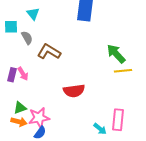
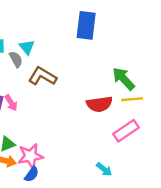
cyan triangle: (33, 14) -> (27, 47), moved
red semicircle: (74, 91) -> (99, 104), moved
pink rectangle: (118, 120) -> (126, 131), moved, turned 50

